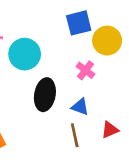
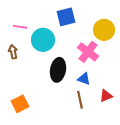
blue square: (79, 23) -> (66, 17), moved
pink cross: (85, 70) -> (88, 52), size x1.5

